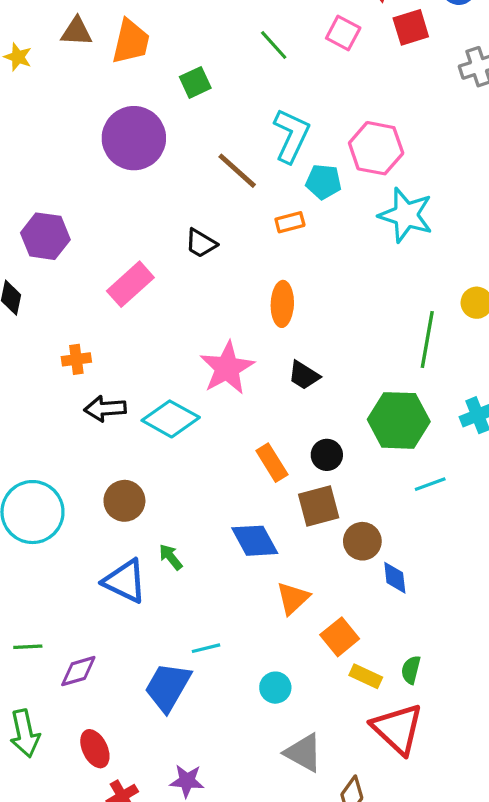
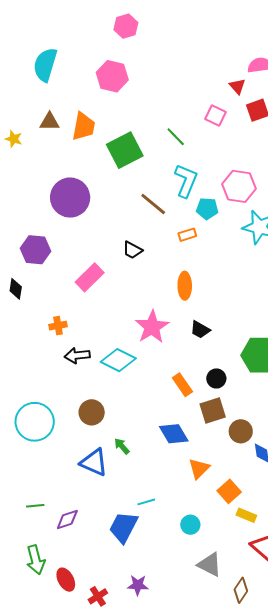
green line: (274, 45) -> (176, 137), moved
green square: (195, 82) -> (125, 150), size x1.8
purple circle: (134, 138) -> (70, 198), moved
red ellipse: (95, 749) -> (66, 580), moved

